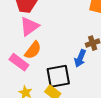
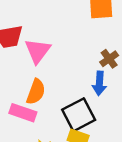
pink triangle: (29, 26) -> (38, 51), moved

